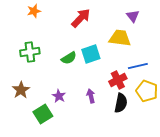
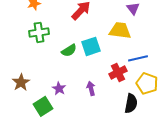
green cross: (30, 52) -> (39, 32), moved
black semicircle: (121, 103) -> (131, 103), moved

